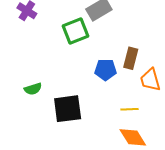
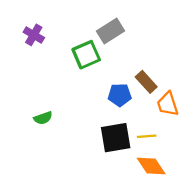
brown rectangle: (131, 58) -> (146, 82), turned -55
black square: (68, 109) -> (116, 138), moved

